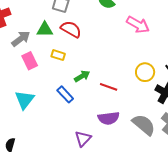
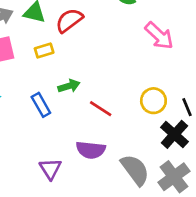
red semicircle: (71, 29) -> (69, 20), turned -80
yellow rectangle: (58, 55) -> (44, 51), turned -48
purple triangle: (83, 139) -> (50, 169), turned -30

